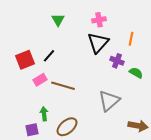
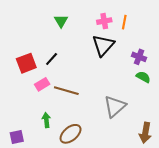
orange line: (131, 39) -> (124, 22), moved
purple cross: (117, 61) -> (139, 57), moved
brown arrow: (138, 126) -> (145, 133), turned 90
purple square: (32, 130) -> (17, 137), moved

